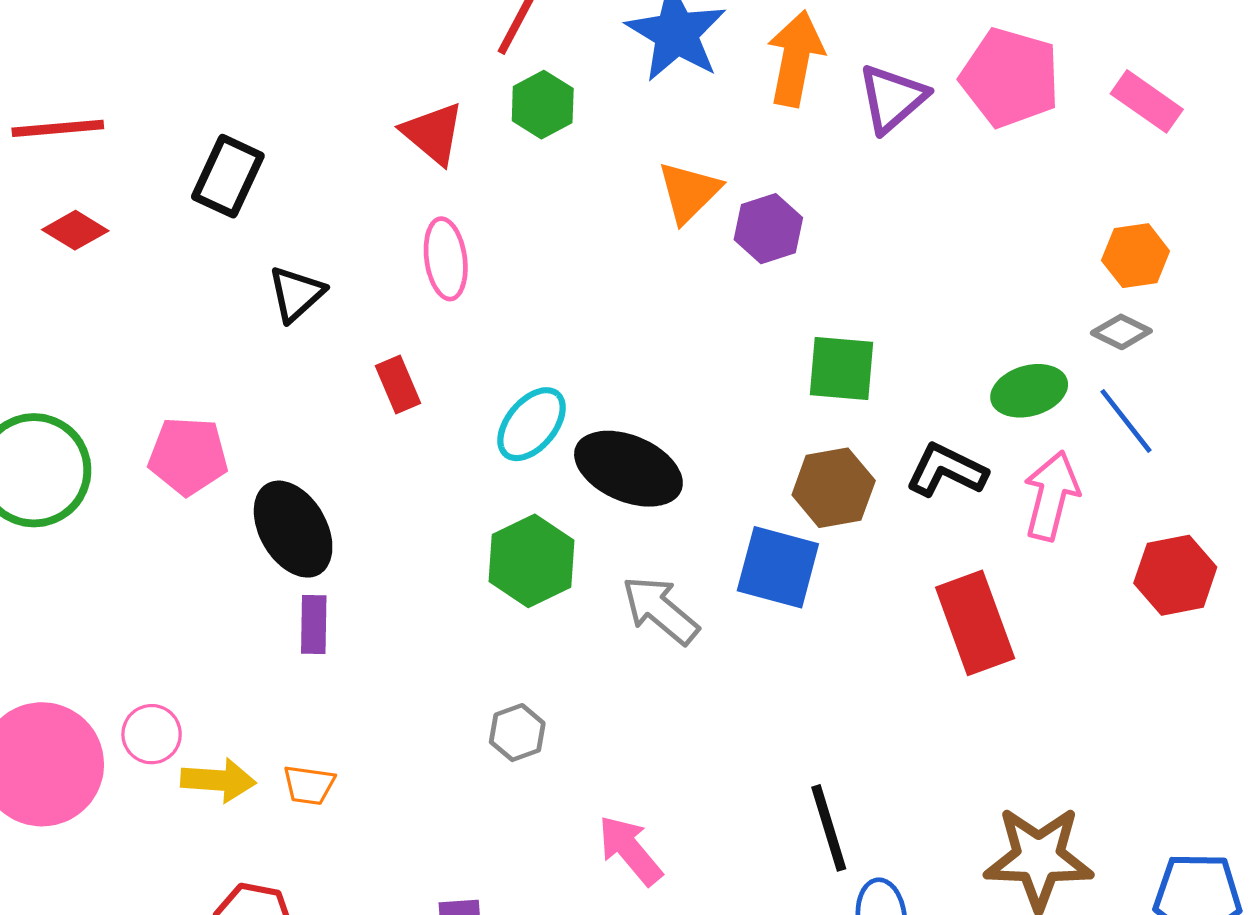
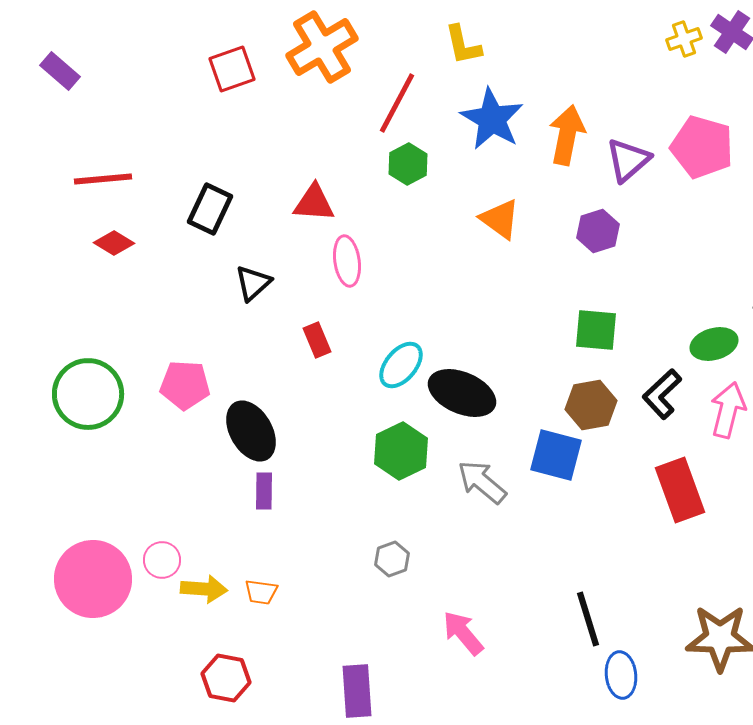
red triangle: (433, 133) -> (314, 203), moved, turned -36
orange triangle: (689, 192) -> (500, 219), turned -39
purple hexagon: (768, 229) -> (598, 231), moved
black L-shape: (946, 470) -> (662, 394), turned -69

